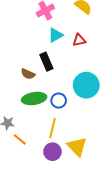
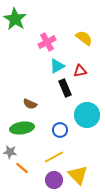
black rectangle: (46, 62) -> (65, 88), moved
green ellipse: (34, 98) -> (22, 128), moved
yellow line: (52, 128) -> (54, 157), turned 48

